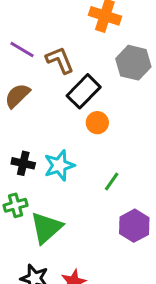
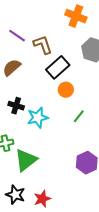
black cross: (23, 163) -> (16, 106), moved
green line: (112, 181) -> (79, 116), moved

